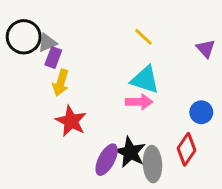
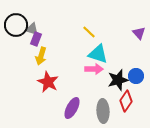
yellow line: (144, 37) -> (89, 32), moved
gray triangle: (47, 43) -> (32, 29), turned 40
black star: (130, 152) -> (118, 80), moved, turned 30

